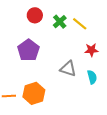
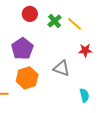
cyan semicircle: (92, 77) -> (84, 95), moved
orange hexagon: (34, 93) -> (27, 78), moved

